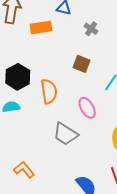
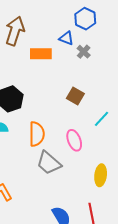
gray cross: (91, 29) -> (84, 52), moved
orange semicircle: (49, 91) -> (37, 134), moved

